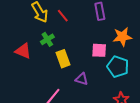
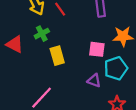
cyan pentagon: (118, 67) -> (116, 68), turned 30
purple triangle: (82, 79) -> (94, 81), moved

